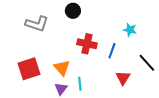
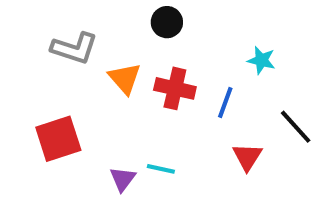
black circle: (73, 11) -> (167, 22), moved
orange triangle: (62, 68) -> (125, 78), moved
cyan line: (80, 84) -> (161, 169), turned -72

